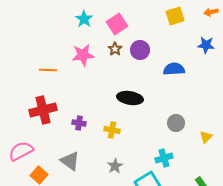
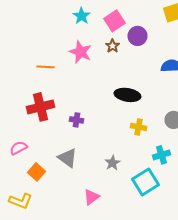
purple circle: (140, 50) -> (138, 36), moved
pink star: (83, 55) -> (80, 52), turned 30
yellow cross: (112, 130) -> (138, 127), moved
pink semicircle: (21, 151) -> (18, 148), size x0.7

